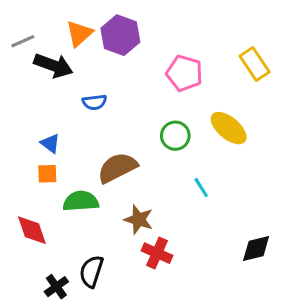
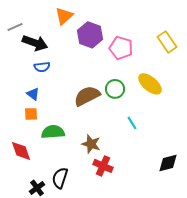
orange triangle: (79, 34) -> (64, 16), moved
purple hexagon: (120, 35) -> (90, 35), moved
blue semicircle: (94, 102) -> (42, 67), moved
brown semicircle: (117, 168) -> (87, 96), moved

